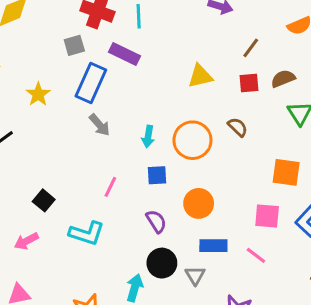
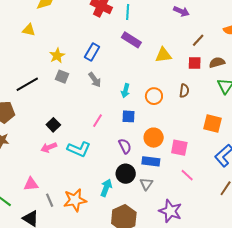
gray square: (74, 45) -> (62, 77), moved, turned 32
purple rectangle: (125, 54) -> (131, 40), moved
blue rectangle: (91, 83) -> (92, 52), size x0.7
brown semicircle: (238, 127) -> (184, 91), turned 48
orange circle: (192, 140) -> (154, 96), size x0.7
pink square: (267, 216) -> (179, 148), moved
pink arrow: (26, 241) -> (49, 147), moved
blue rectangle: (213, 246) -> (151, 161), moved

